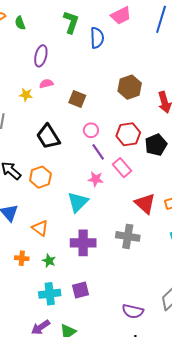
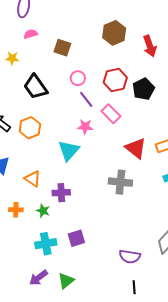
yellow star: (26, 95) -> (12, 58), moved
purple cross: (83, 243) -> (61, 193), moved, size x0.7

